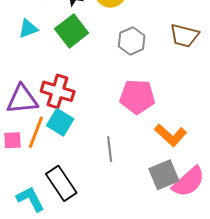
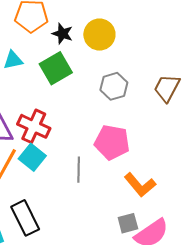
brown trapezoid: (184, 36) -> (167, 88), turned 96
gray line: (110, 149) -> (79, 170), moved
gray square: (164, 175) -> (128, 223), size x0.7

